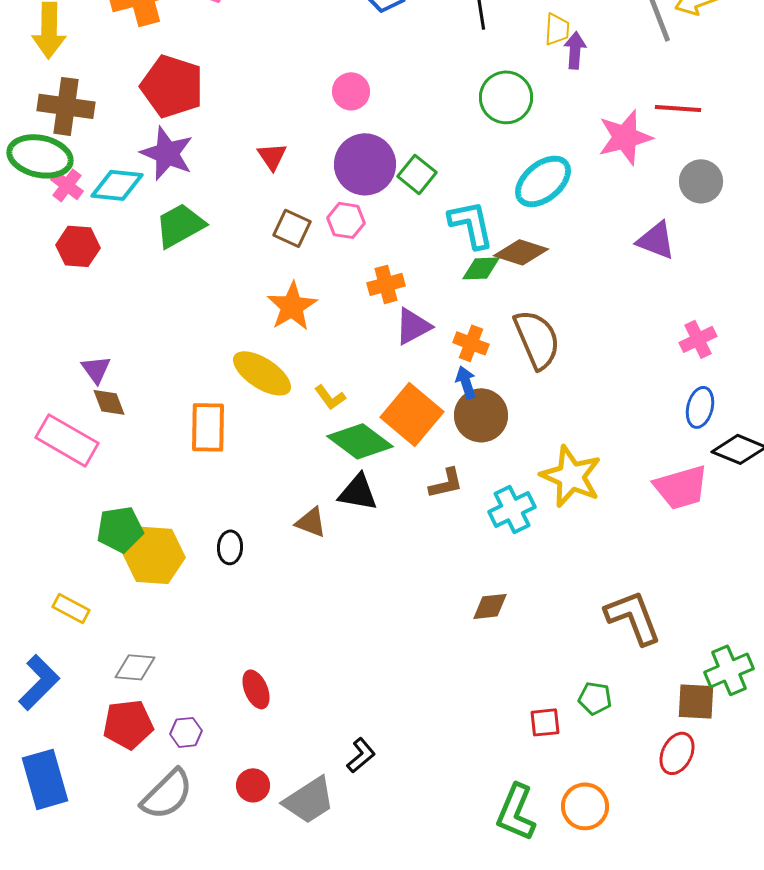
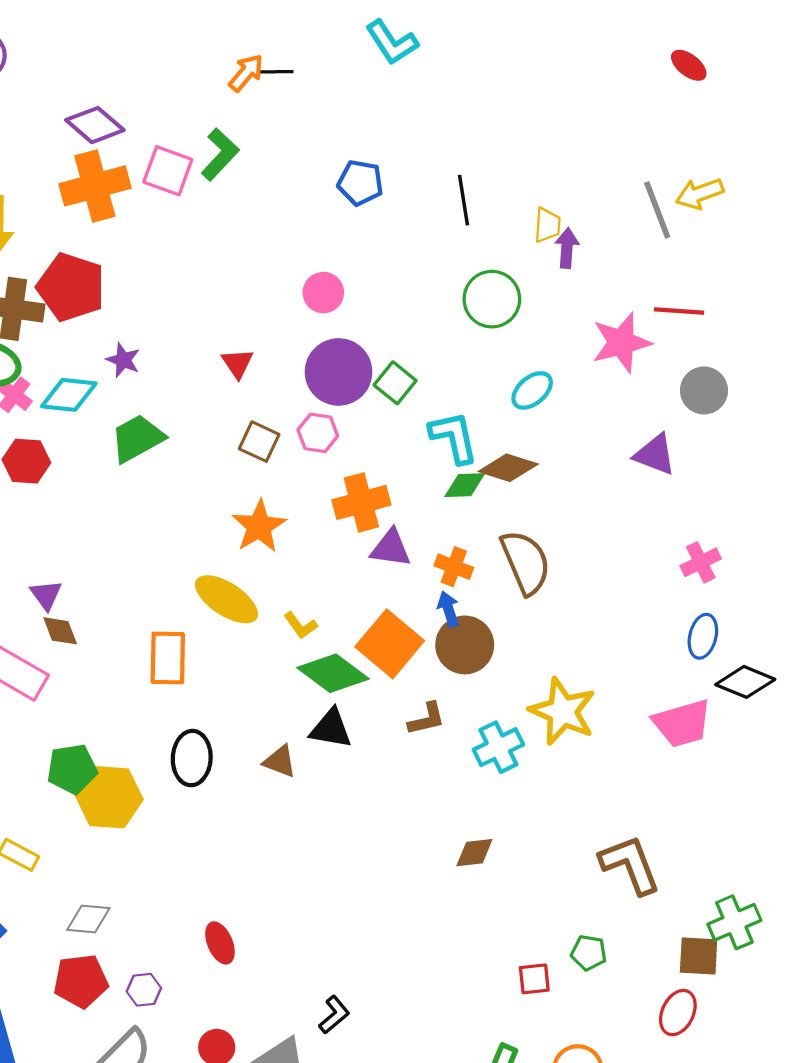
red pentagon: (172, 86) -> (71, 287), moved
purple star: (167, 153) -> (123, 360), size x0.6
cyan ellipse: (543, 181) -> (532, 390), size x0.7
orange cross: (386, 284) -> (361, 502), size x1.4
purple triangle: (413, 326) -> (391, 548), turned 36
black ellipse: (230, 547) -> (192, 758), moved, size x1.5

